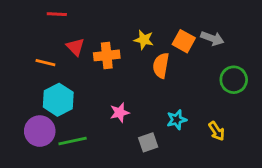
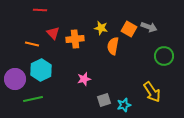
cyan star: (177, 120) -> (124, 105), moved
purple circle: (40, 131) -> (15, 79), moved
yellow arrow: (217, 131) -> (152, 92), size x1.5
green line: (73, 141) -> (33, 99), moved

